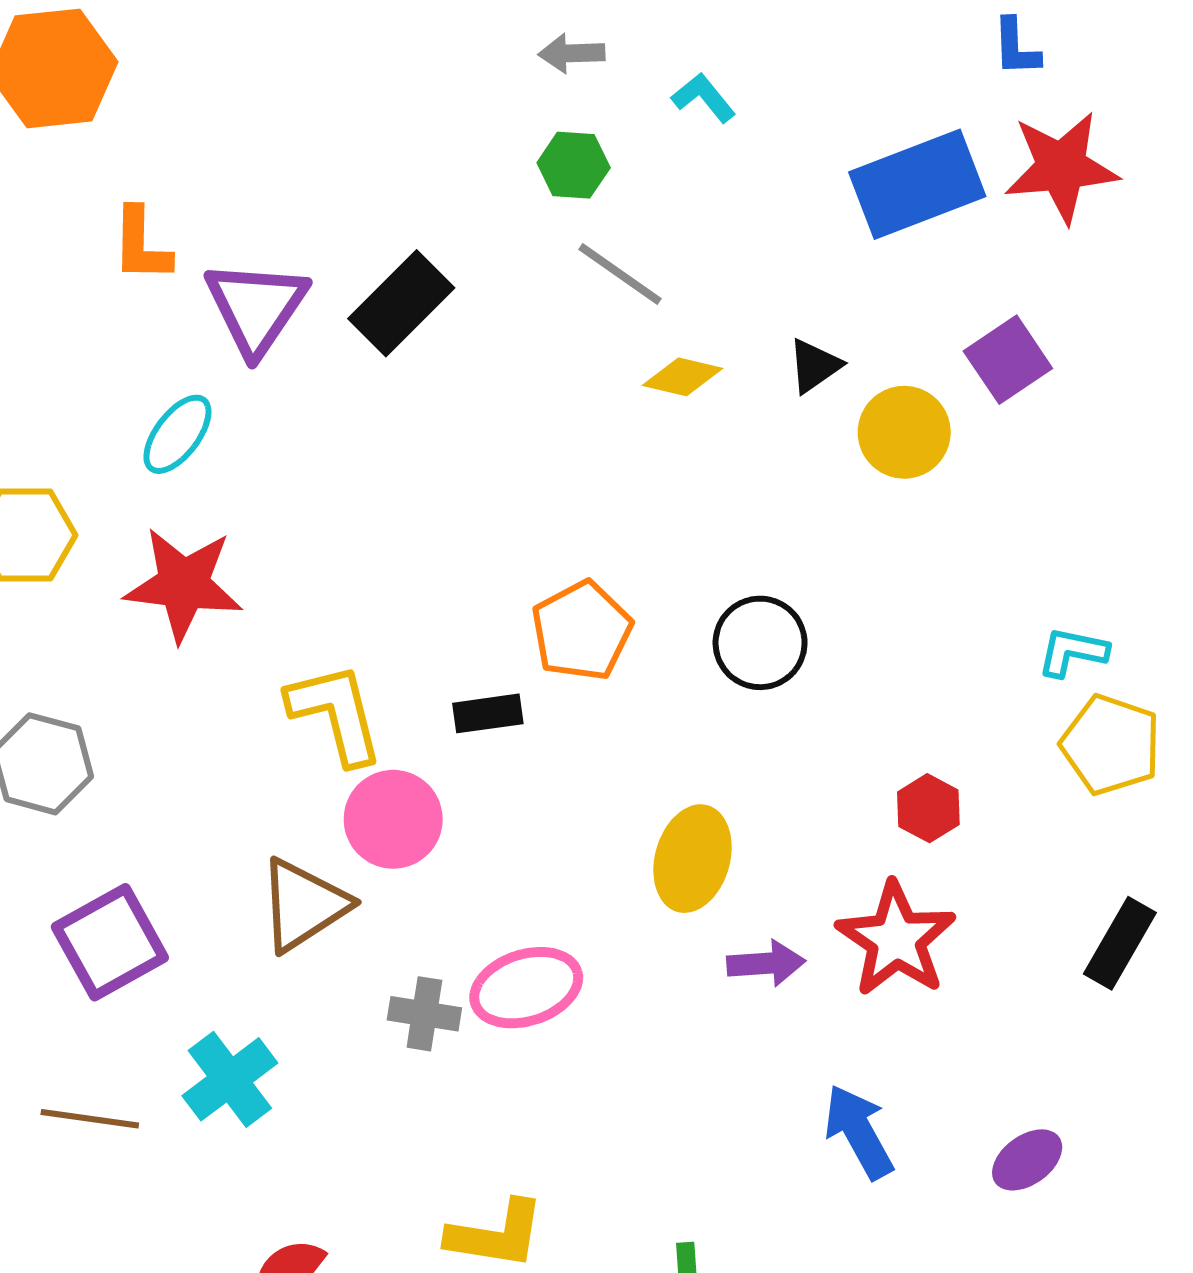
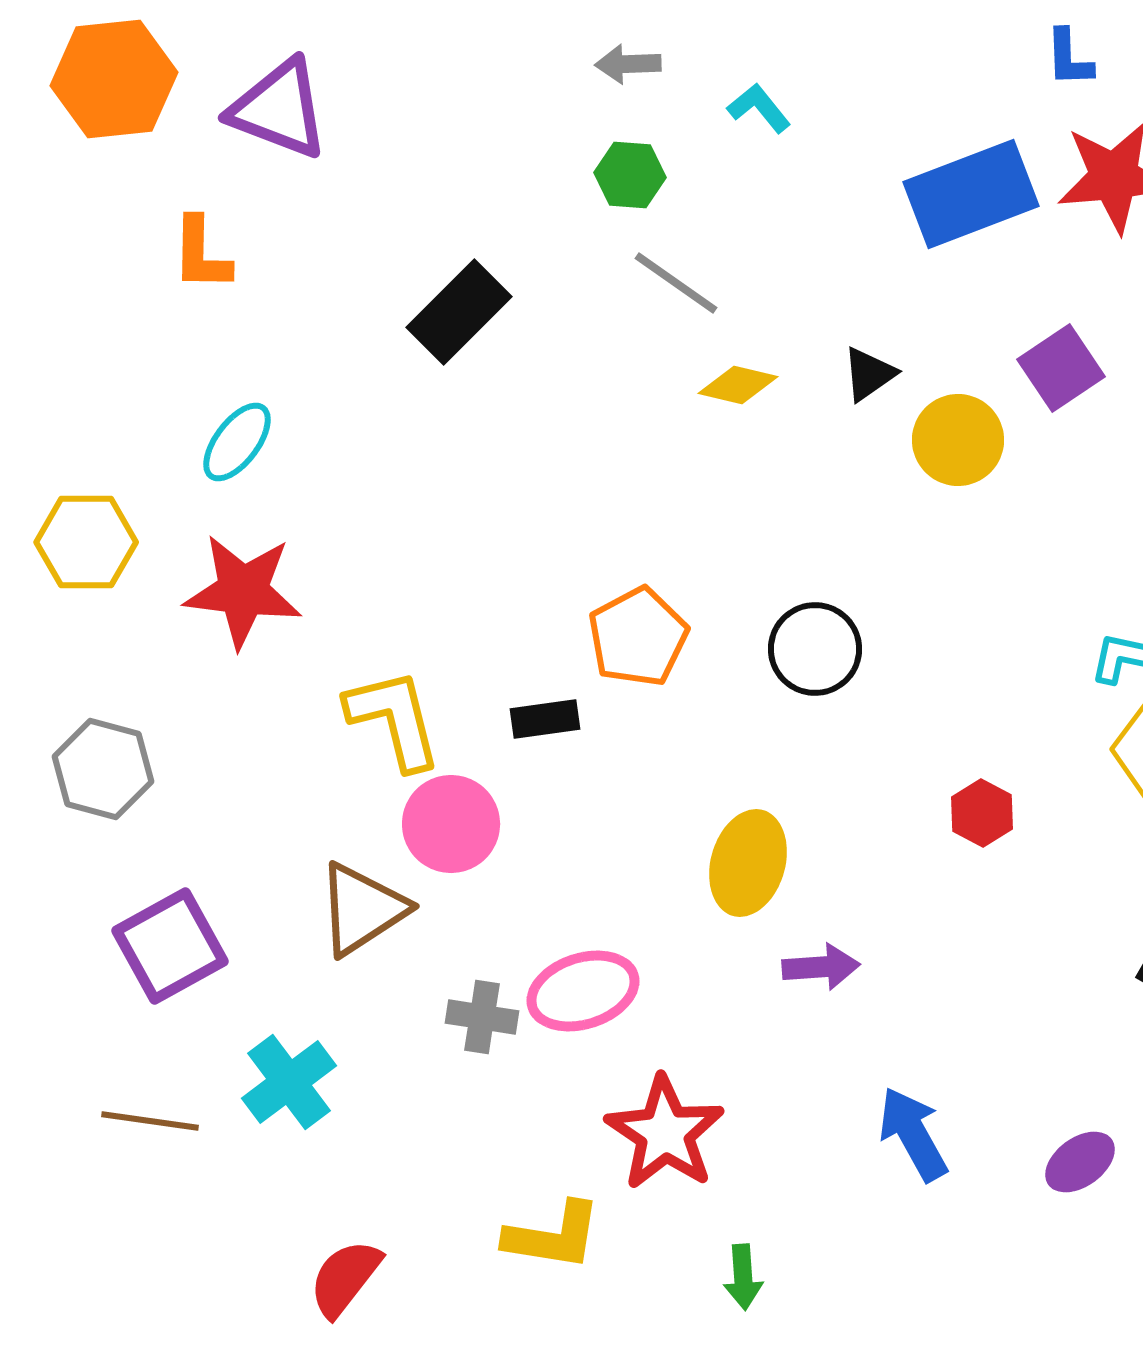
purple triangle: (256, 307) -> (279, 109), moved, turned -43
red star: (896, 939) -> (665, 1133), moved

